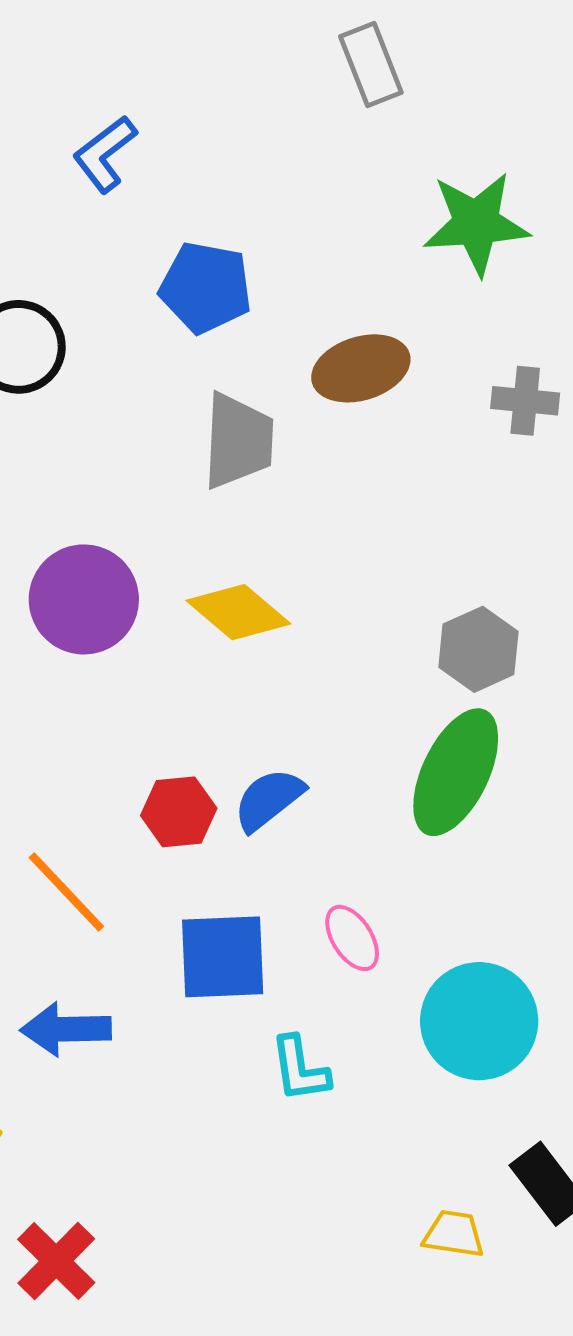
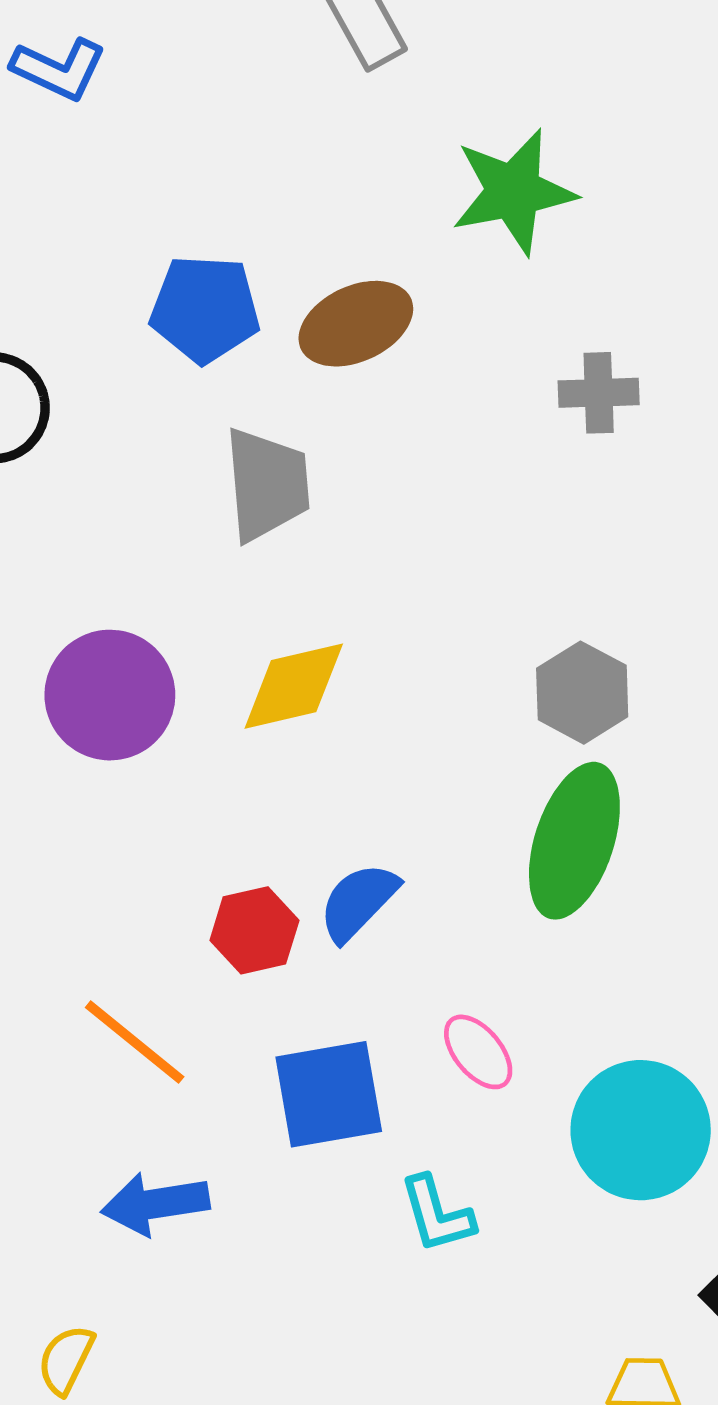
blue L-shape: (105, 154) -> (59, 69), moved, turned -110
brown ellipse: (361, 368) -> (356, 324), moved
yellow diamond: (238, 612) -> (294, 686), turned -46

